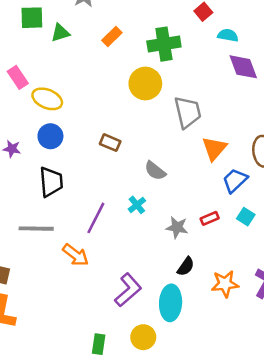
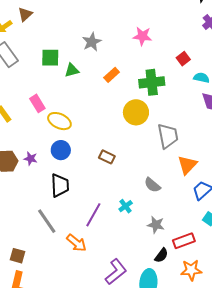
gray semicircle: (155, 171) -> (152, 185), moved
red rectangle: (210, 218) -> (184, 241), moved, size x1.5
gray line: (36, 229) -> (47, 221), turned 52

